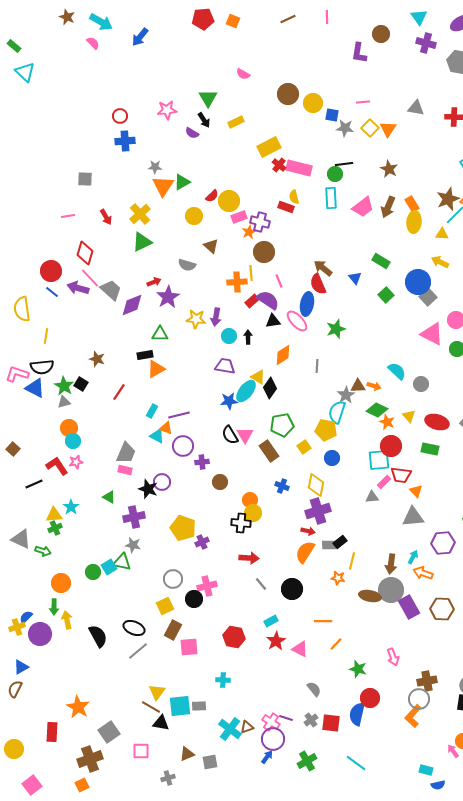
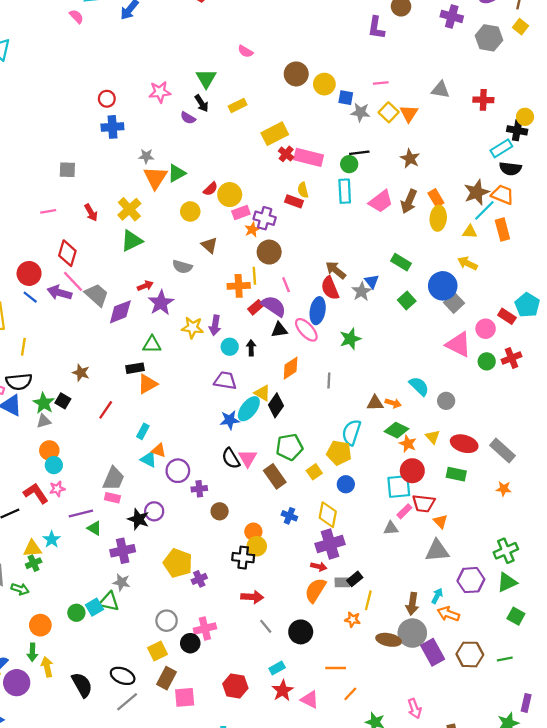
gray star: (346, 395) -> (362, 291), moved
purple line: (179, 415) -> (81, 514), moved

